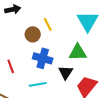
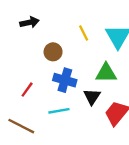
yellow line: (48, 24) -> (84, 33), moved
red line: (11, 66) -> (27, 90), turned 56

